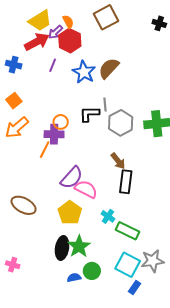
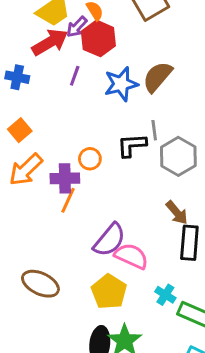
blue star: (84, 72) -> (121, 84), turned 30
purple cross: (54, 134) -> (65, 178), moved

